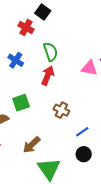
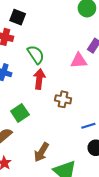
brown cross: (61, 110) -> (63, 99), moved
blue line: (82, 132) -> (88, 126), turned 32

